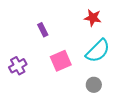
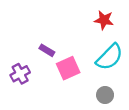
purple rectangle: (43, 30) -> (47, 50), moved, turned -32

